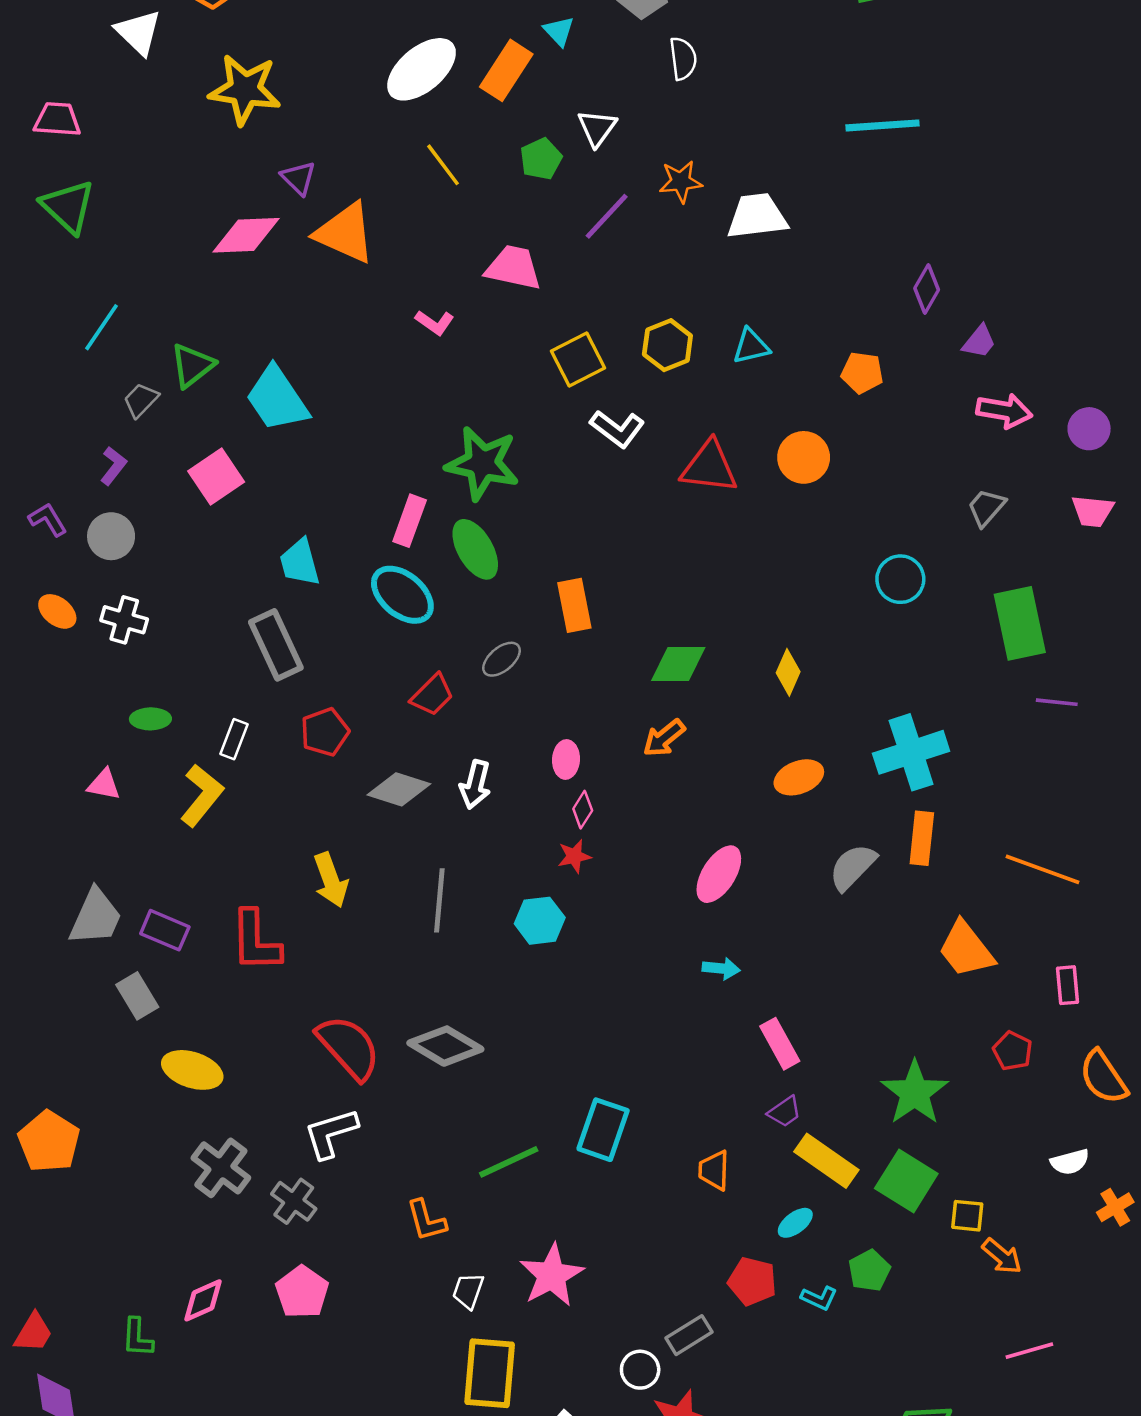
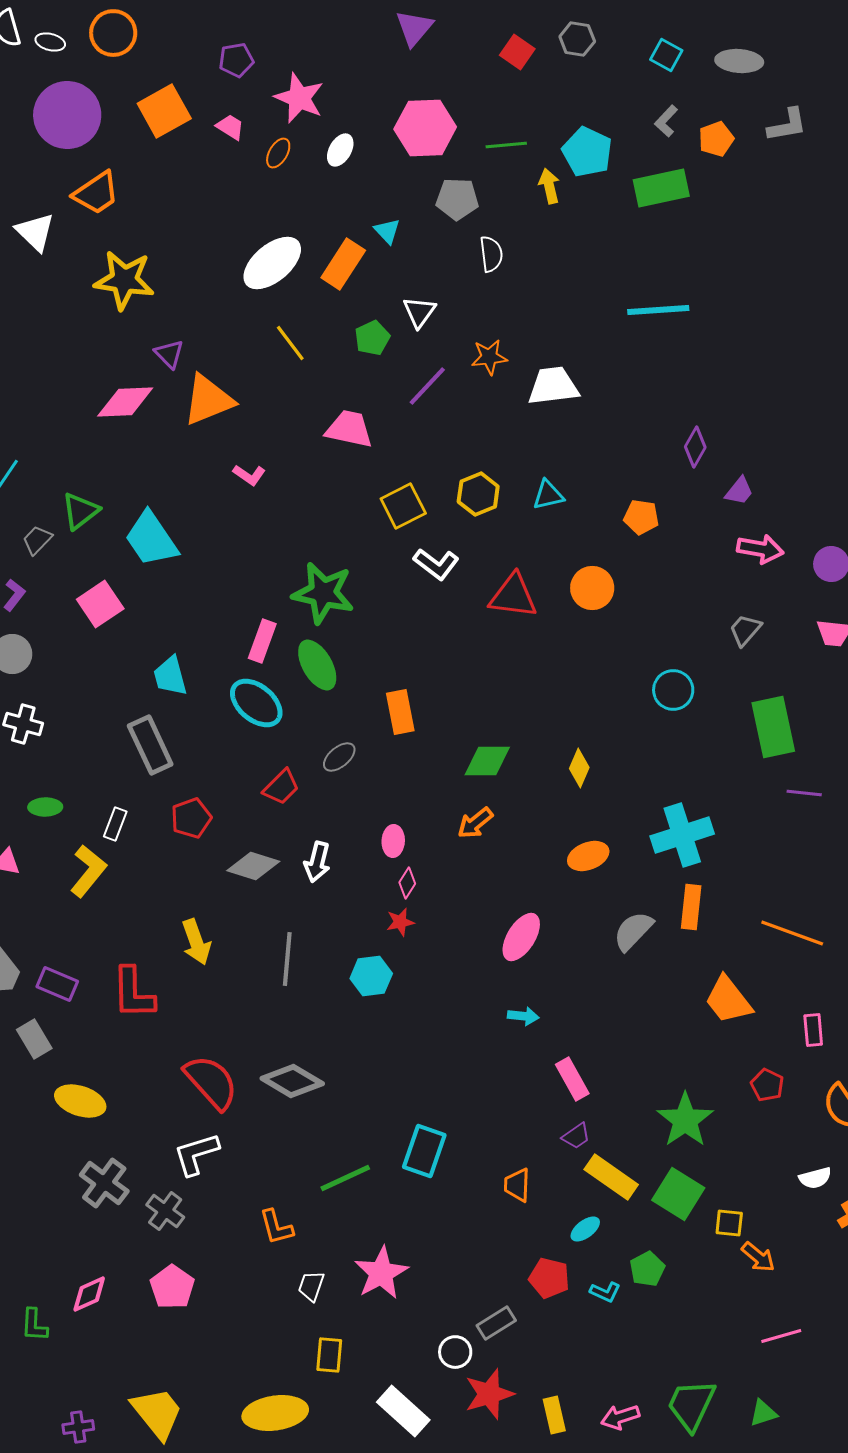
orange triangle: (345, 233) -> (208, 400), turned -46
pink L-shape: (435, 322) -> (249, 475), moved
yellow rectangle: (490, 1373) -> (329, 1355), size x0.6

